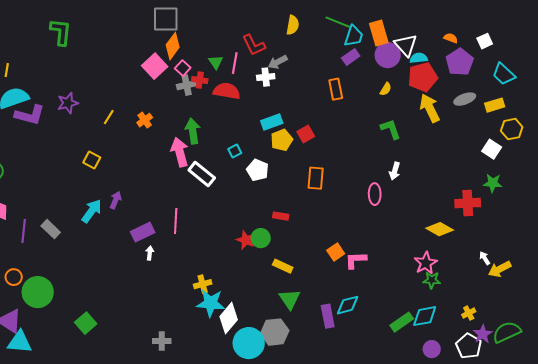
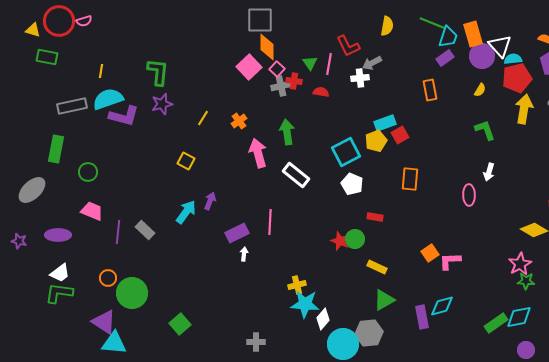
green L-shape: (61, 32) -> (158, 72), moved
orange diamond: (173, 46) -> (267, 47), turned -36
red semicircle: (227, 91) -> (321, 92), size x0.6
yellow arrow: (430, 108) -> (524, 109), turned 36
cyan rectangle: (272, 122) -> (385, 123), moved
cyan square: (235, 151) -> (346, 152), moved, size x2.0
pink arrow: (180, 152) -> (258, 153), moved
white pentagon: (258, 170) -> (352, 184), moved
green triangle: (290, 299) -> (384, 300), turned 35
white diamond: (229, 318) -> (323, 319), size x0.7

